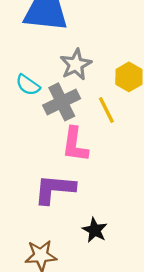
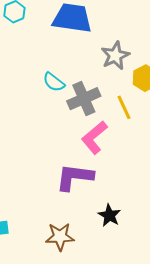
gray star: (76, 64) -> (115, 56), moved
pink L-shape: (75, 145) -> (94, 137), turned 40

